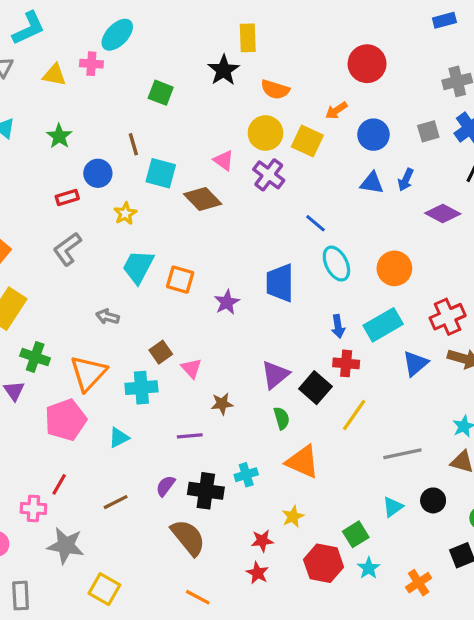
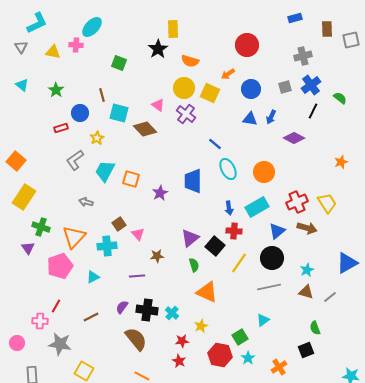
gray L-shape: (67, 249) -> (75, 160), moved
cyan cross: (246, 475) -> (172, 313), moved, turned -32
black circle: (433, 500) -> (272, 258), moved, size x1.5

